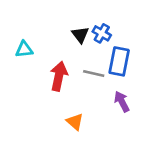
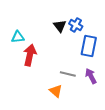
gray line: (94, 74) -> (68, 74), moved
red arrow: (59, 76) -> (30, 55), moved

